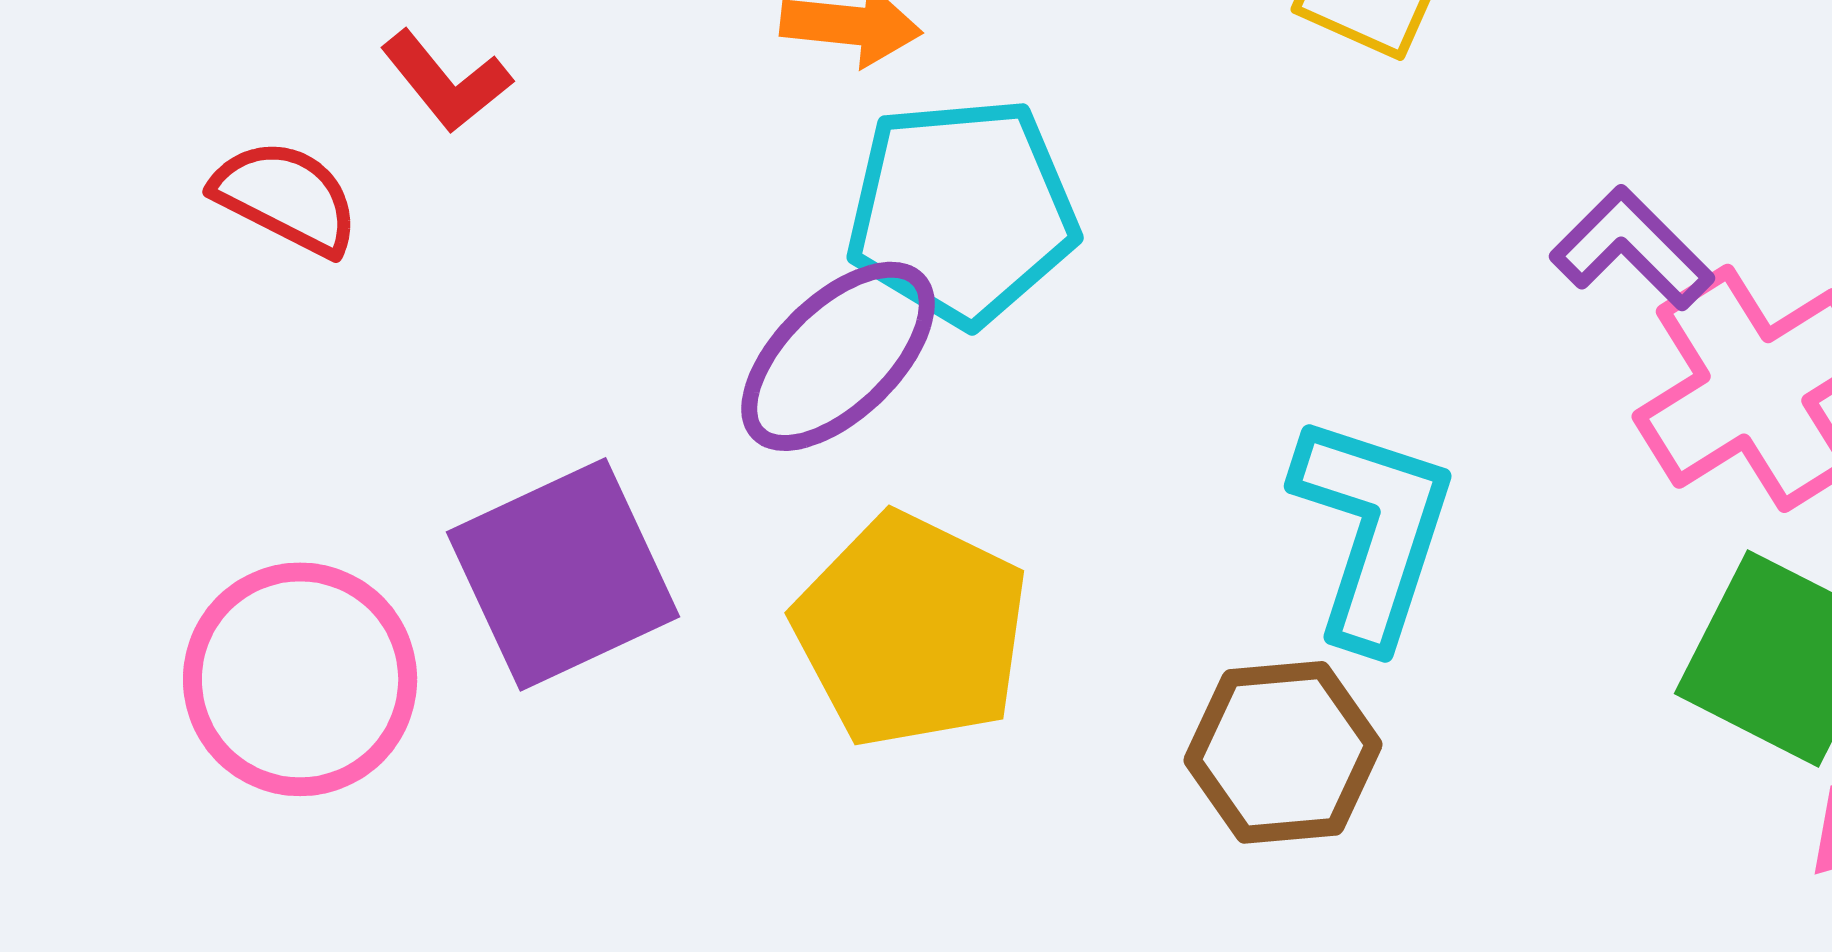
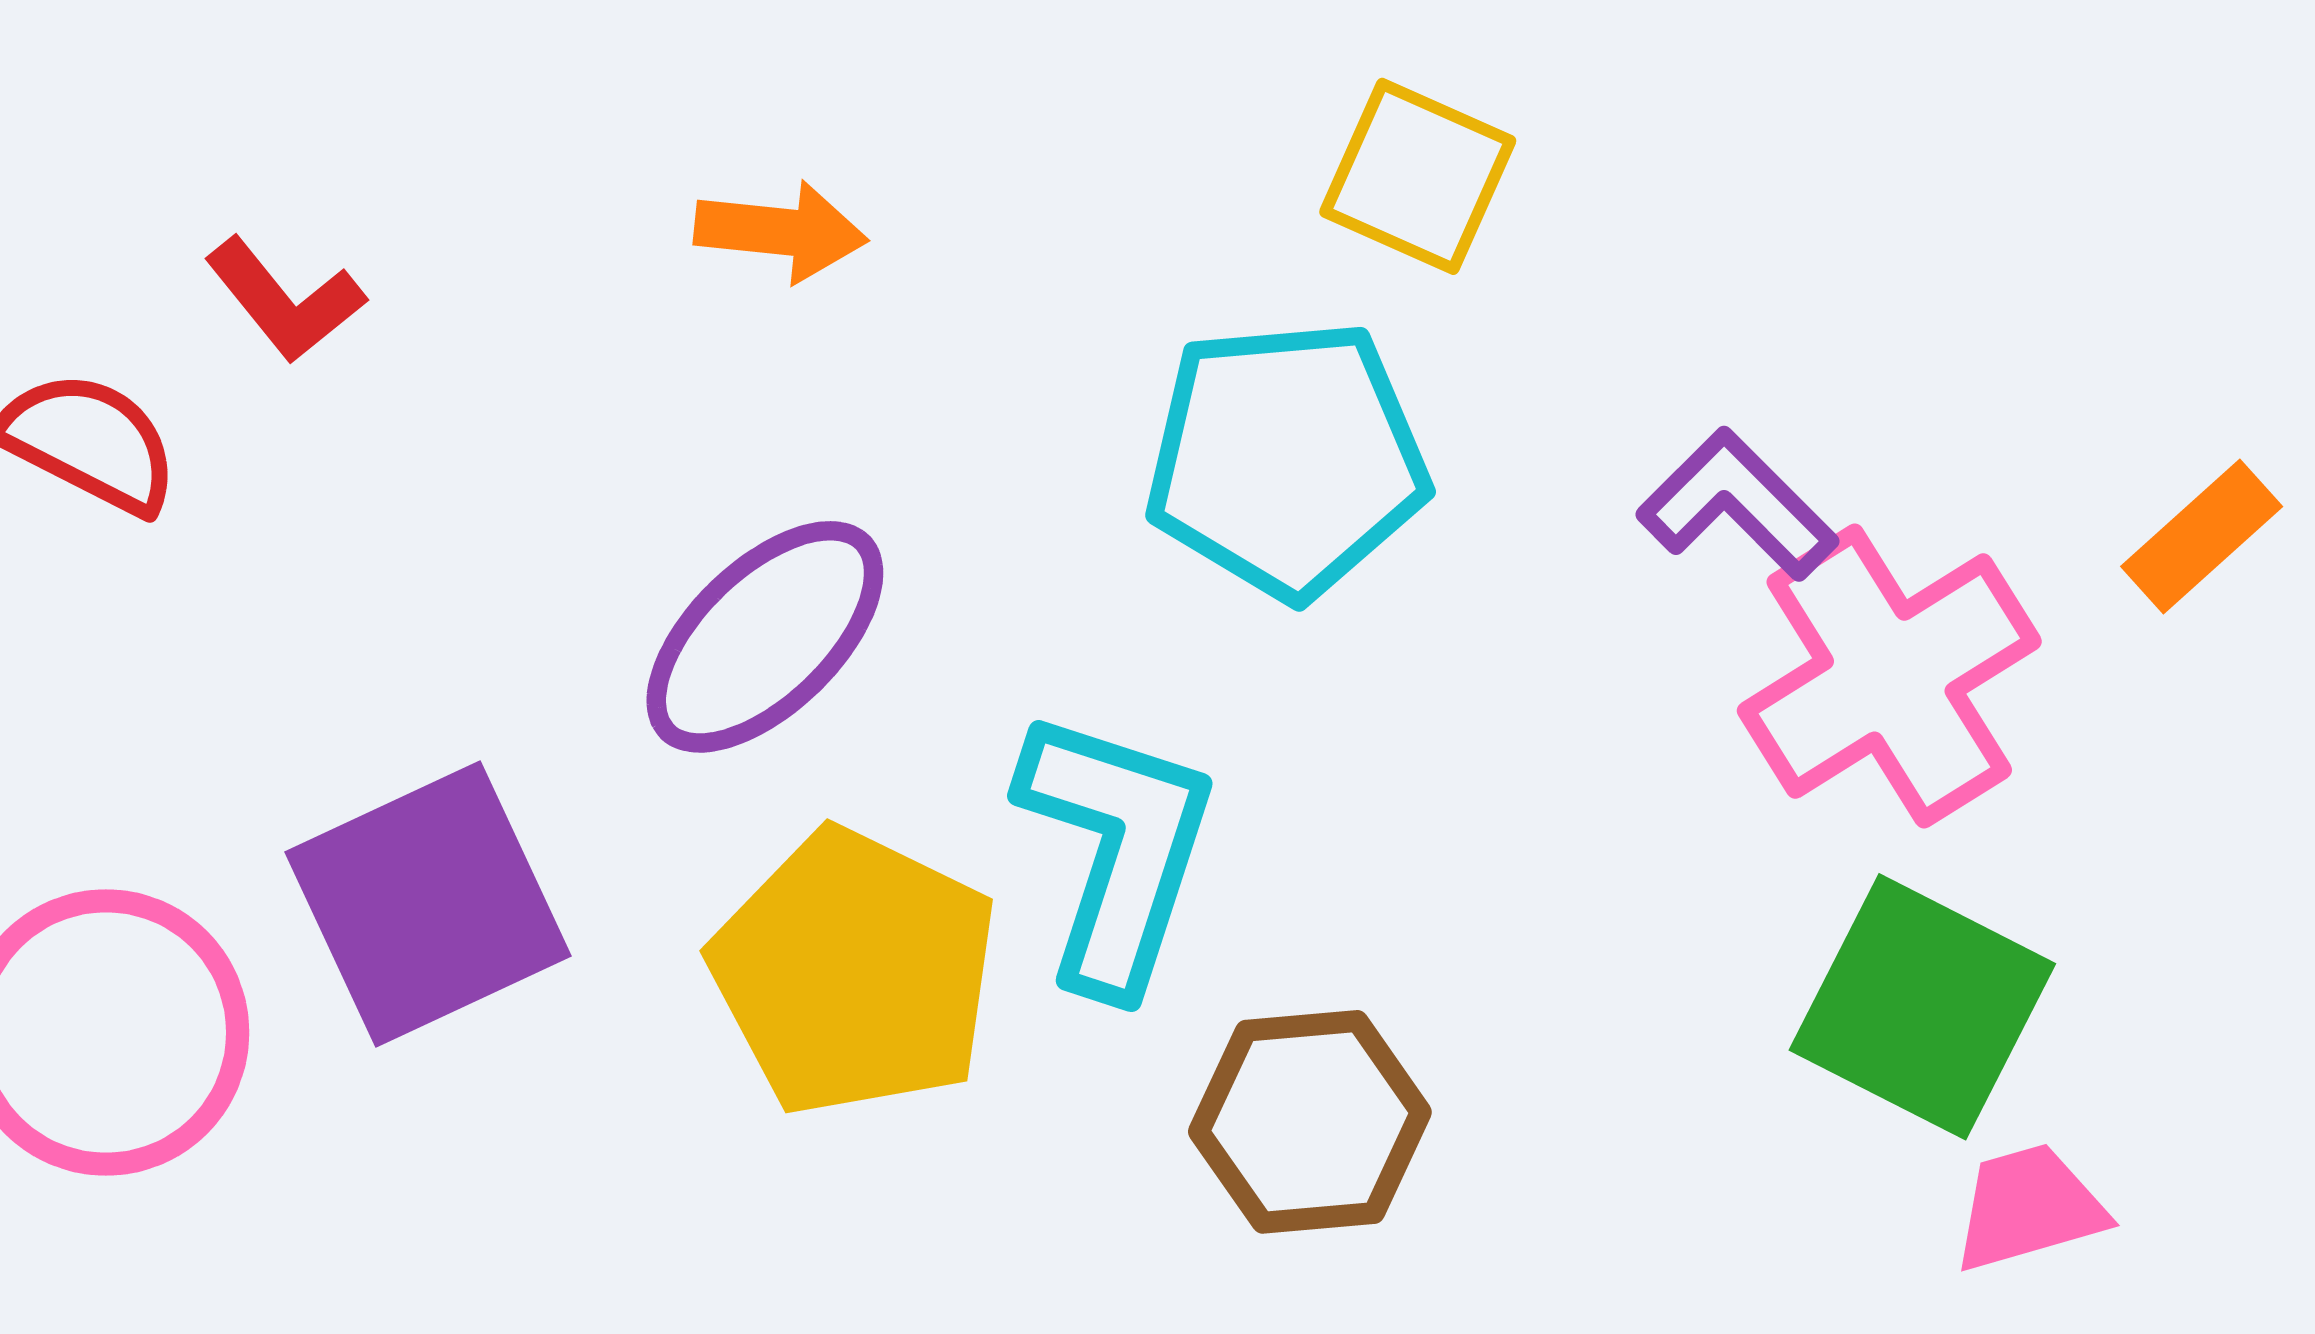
cyan pentagon: (962, 211) -> (1287, 459), moved
cyan L-shape: (1373, 530) -> (1116, 850), moved

